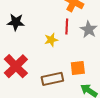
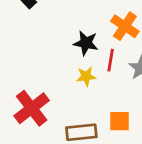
black star: (16, 22) -> (86, 43), moved

